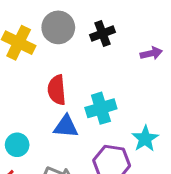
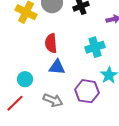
cyan cross: (101, 108) -> (95, 47), moved

